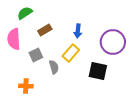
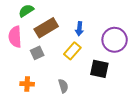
brown rectangle: (45, 30) -> (46, 28), size x1.6
gray semicircle: (54, 67) -> (63, 86), moved

